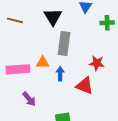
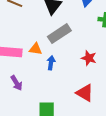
gray rectangle: (64, 43) -> (59, 34), turned 40
red triangle: (85, 86) -> (85, 93), moved

